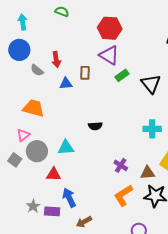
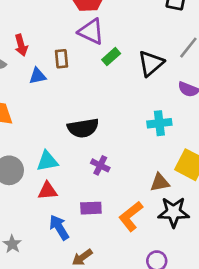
black triangle: (151, 84) -> (151, 63), turned 35
black semicircle: (95, 126) -> (83, 128), size x1.6
purple cross: (121, 165) -> (100, 165), moved
red triangle: (54, 174) -> (47, 191), moved
purple rectangle: (52, 211) -> (91, 208), moved

